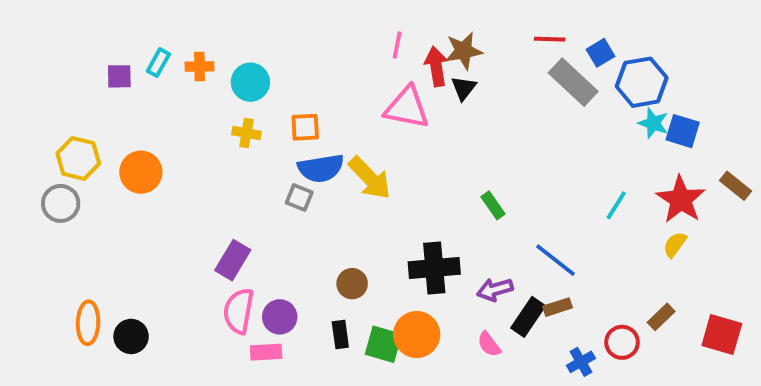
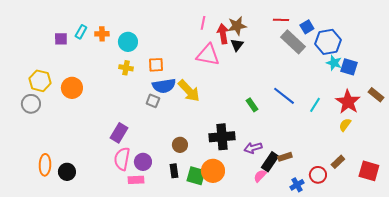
blue line: (556, 260) -> (284, 96), moved
pink semicircle: (489, 344) -> (260, 176), moved, turned 80

